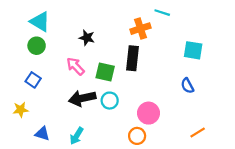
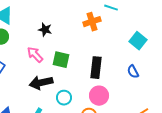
cyan square: (193, 50) -> (138, 41), turned 30
black rectangle: (133, 58) -> (96, 68), moved
cyan circle: (110, 101) -> (64, 98), moved

